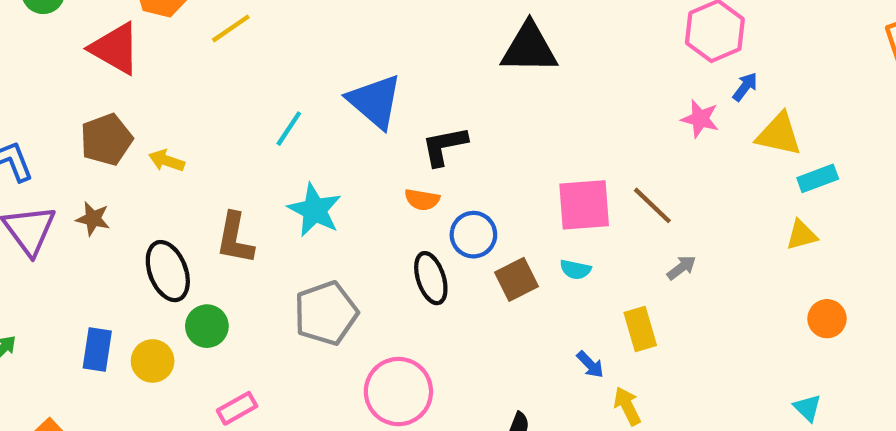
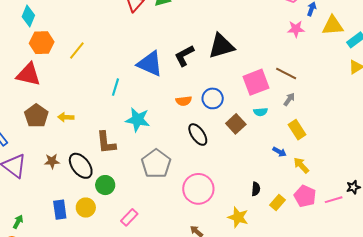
black triangle: (529, 48) -> (221, 46), moved
black L-shape: (444, 146) -> (184, 56), moved
brown star: (93, 219) -> (52, 161), moved
blue circle: (473, 235) -> (213, 98), moved
gray arrow: (681, 268) -> (289, 99), moved

